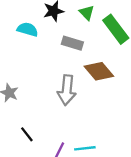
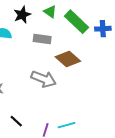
gray arrow: (67, 90) -> (44, 79), turned -65

